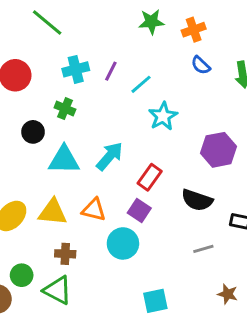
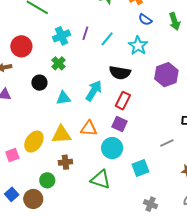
green cross: (65, 109) -> (58, 63), turned 32
cyan star: (163, 116) -> (138, 46), moved
cyan triangle: (64, 160) -> (63, 98), size x0.7
black semicircle: (197, 200) -> (120, 73), moved
brown cross: (65, 254) -> (65, 162), moved
green triangle: (58, 290) -> (100, 179), moved
cyan square: (155, 301) -> (140, 168), moved

